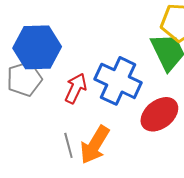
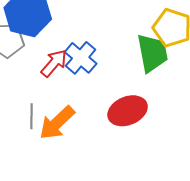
blue cross: (118, 81) -> (81, 58), moved, size x0.7

